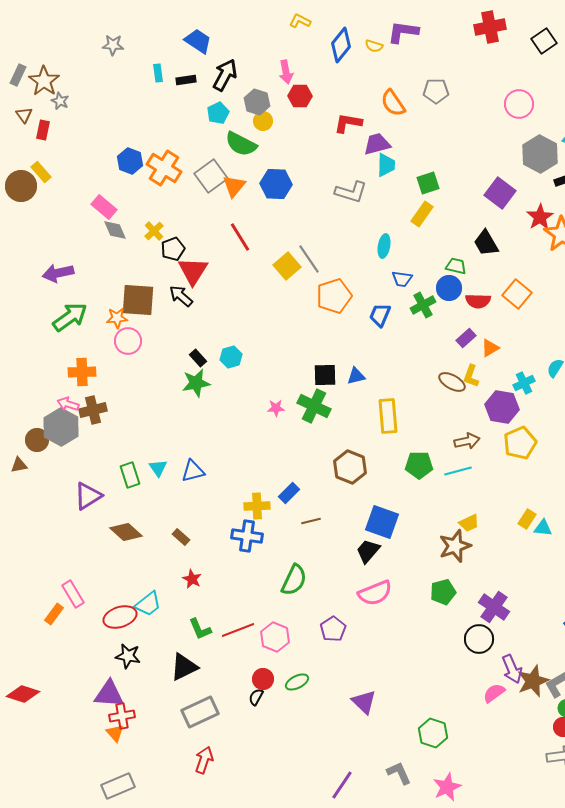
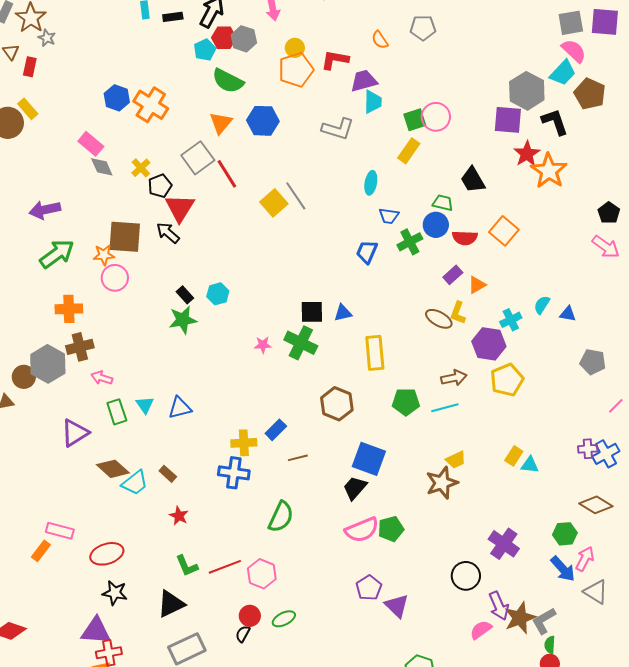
red hexagon: (300, 96) -> (224, 38), moved
orange semicircle: (393, 103) -> (380, 40), size x0.7
pink circle: (519, 104) -> (436, 117), moved
yellow circle: (263, 121) -> (295, 48), moved
gray square: (211, 176) -> (198, 158), moved
purple square: (500, 193) -> (508, 120), moved, turned -32
orange pentagon: (334, 296) -> (296, 70), moved
pink arrow: (68, 404) -> (102, 378), moved
green pentagon: (443, 592) -> (391, 529), moved
pink rectangle: (73, 594) -> (60, 531), turned -44
cyan trapezoid: (148, 604) -> (135, 483), moved
purple cross: (494, 607) -> (504, 544), moved
purple pentagon: (333, 629) -> (369, 588), moved
purple triangle: (364, 702) -> (397, 606), moved

